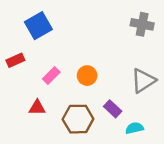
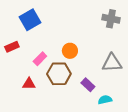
orange circle: (87, 76) -> (70, 51), moved
gray triangle: (143, 81) -> (112, 63), turned 30
brown hexagon: (78, 119) -> (59, 74), moved

